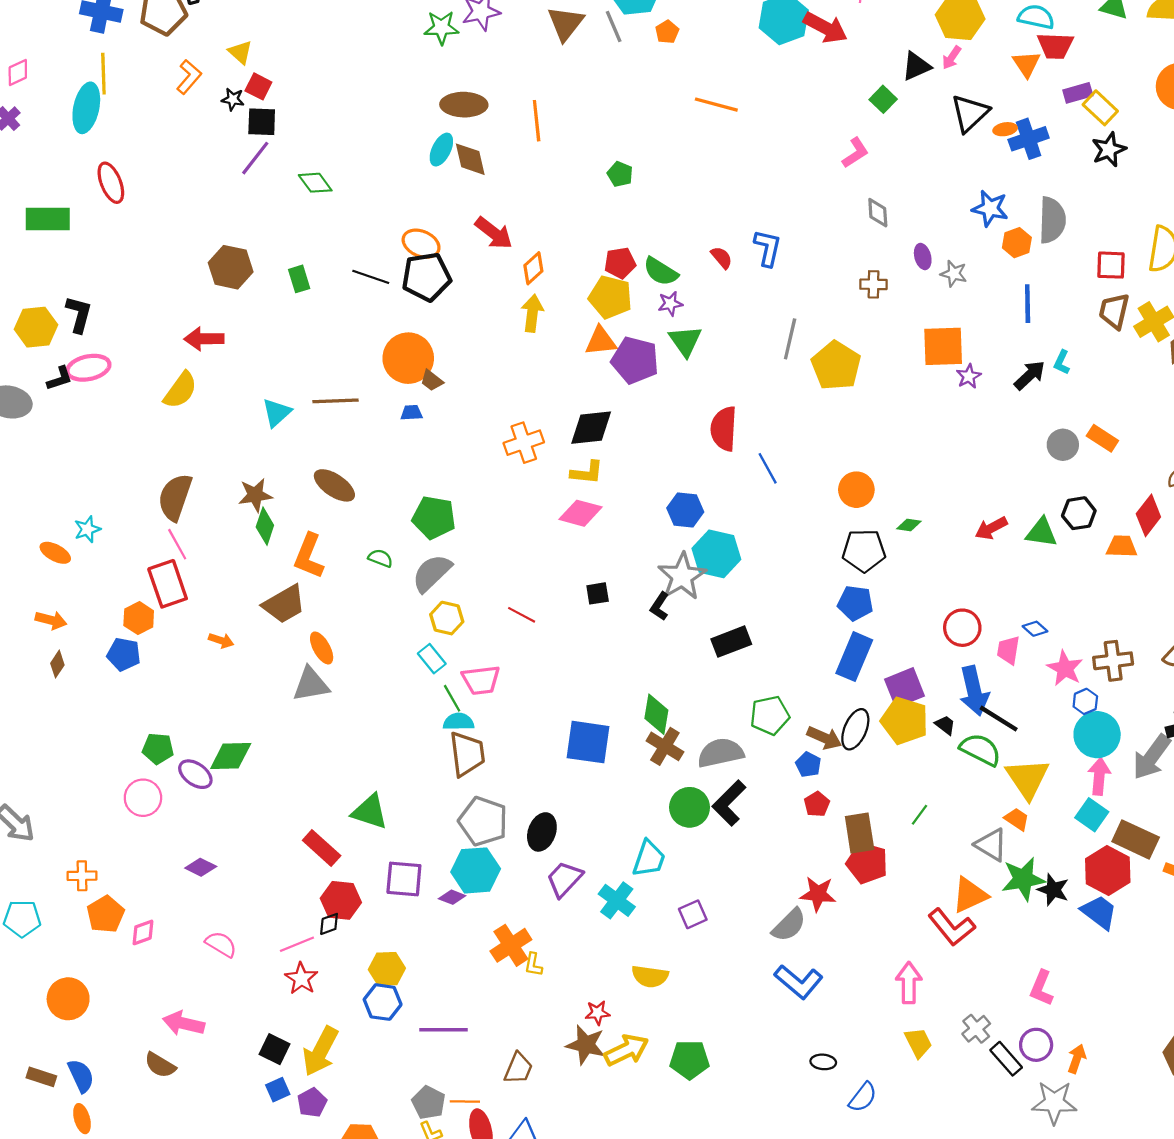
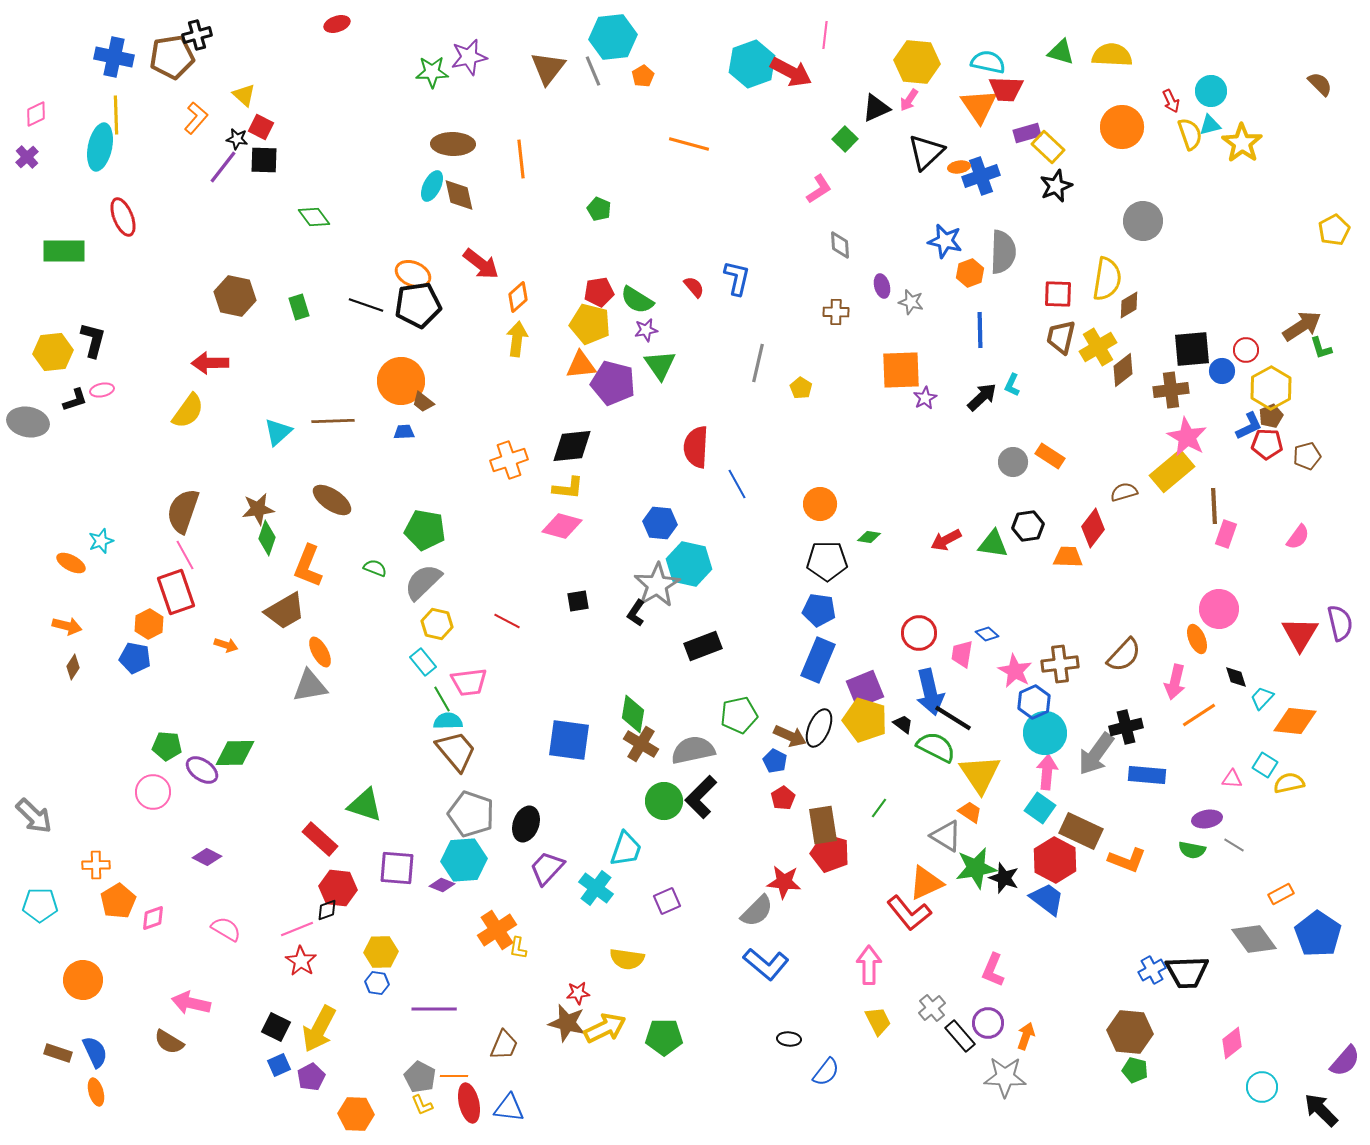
orange triangle: (1026, 64) -> (979, 106), size x1.4
purple line: (255, 158) -> (223, 167), moved
yellow pentagon: (836, 366) -> (801, 388), size x0.5
pink ellipse: (88, 368) -> (102, 390), size x0.6
blue hexagon: (1085, 701) -> (1034, 702), size x1.4
brown trapezoid: (467, 754) -> (456, 751), turned -33
blue hexagon: (383, 1002) -> (377, 983), size x0.7

